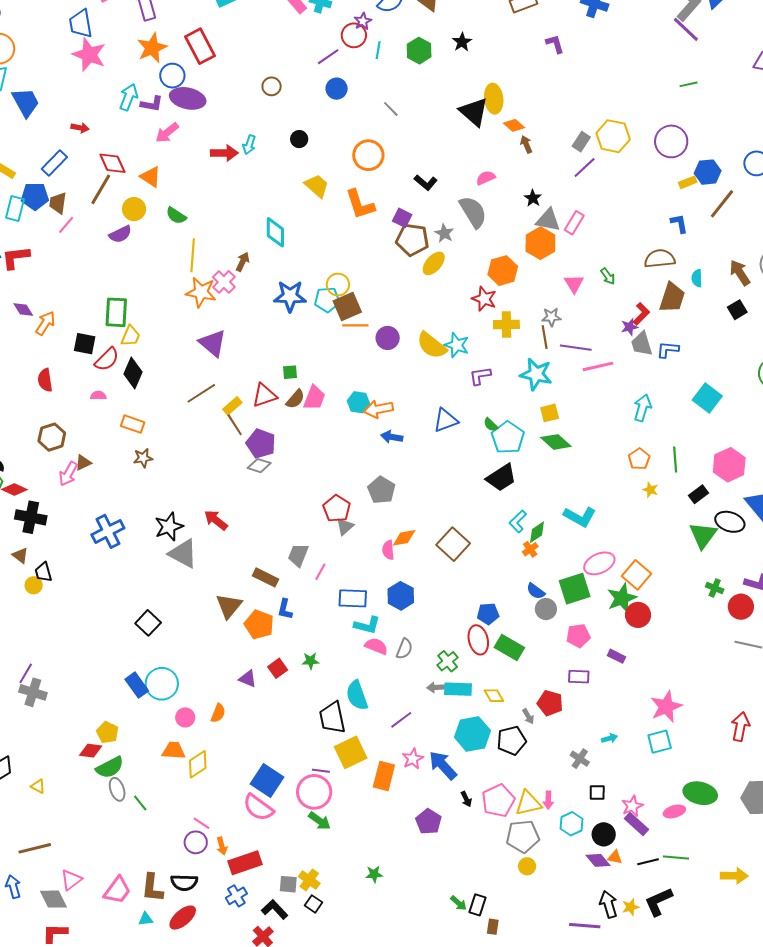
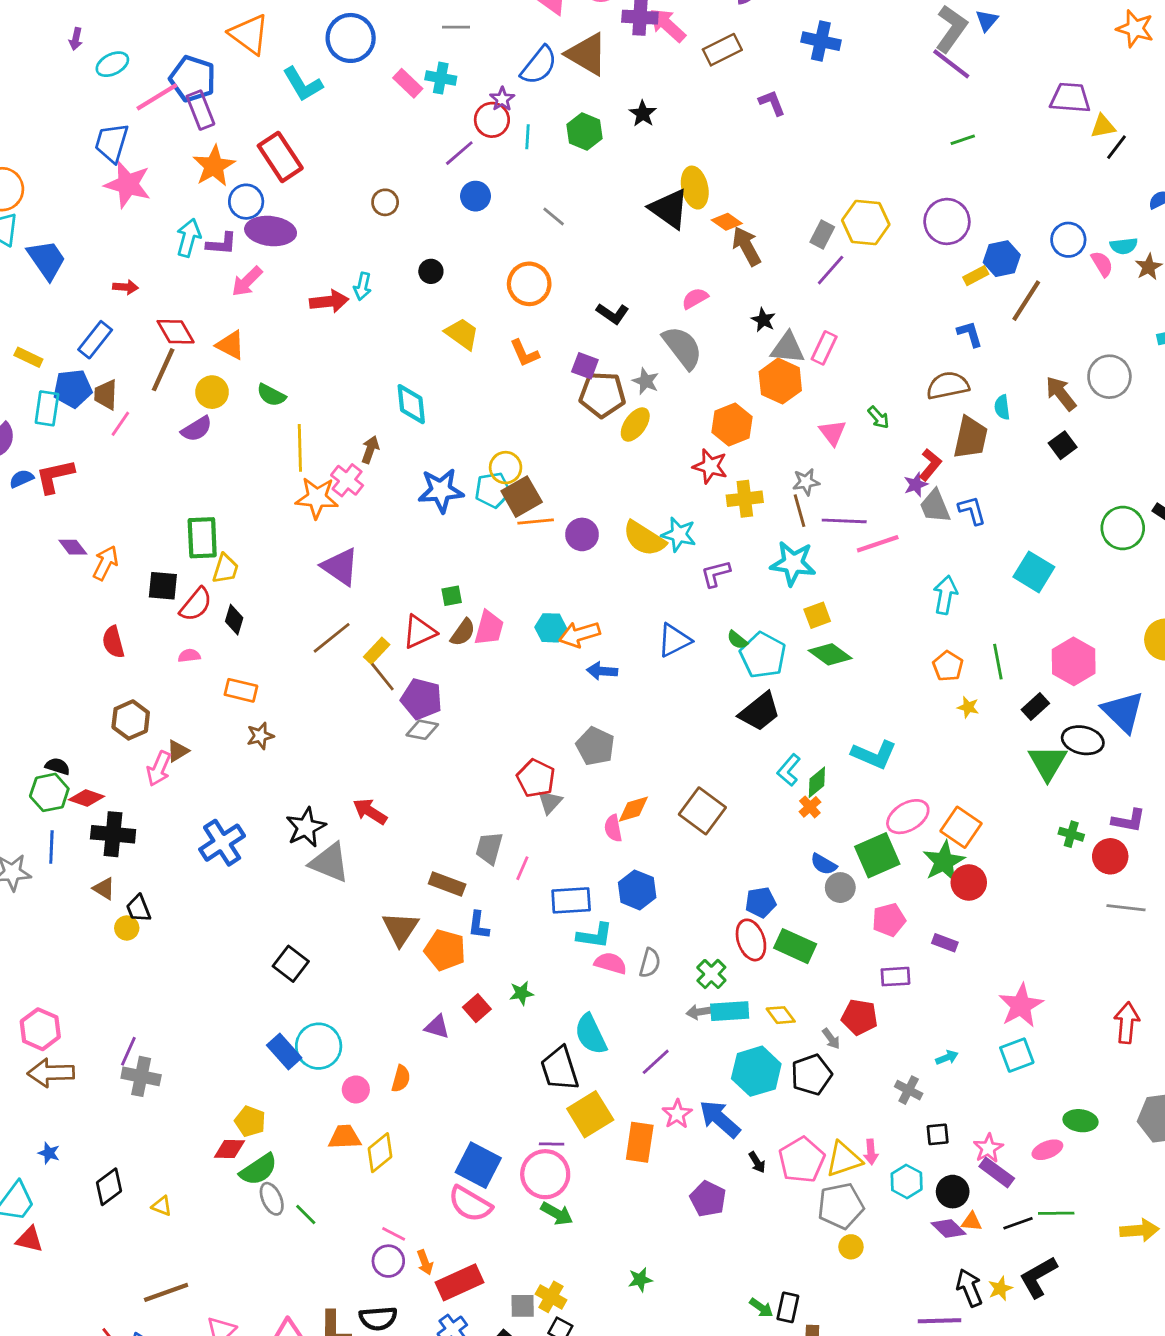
blue trapezoid: (81, 24) -> (112, 143), turned 32
brown arrow: (526, 144) -> (746, 246), size x1.6
orange L-shape: (360, 204) -> (525, 353), size x0.7
blue L-shape: (668, 350) -> (972, 510), turned 75
black diamond: (133, 373) -> (234, 620), size x0.7
green ellipse: (700, 793) -> (1080, 1121), size x0.7

